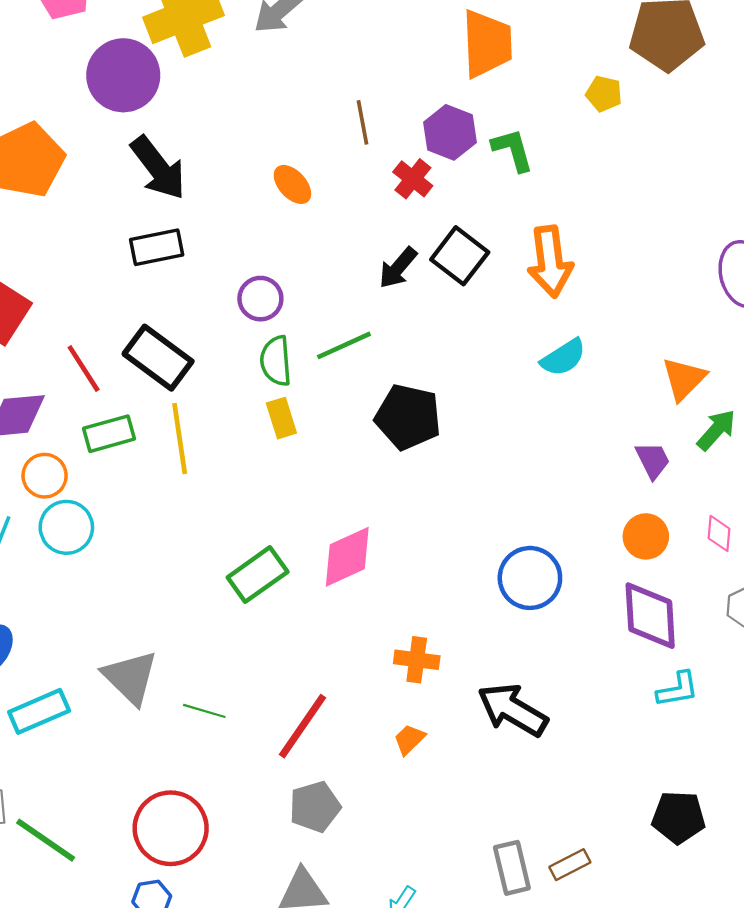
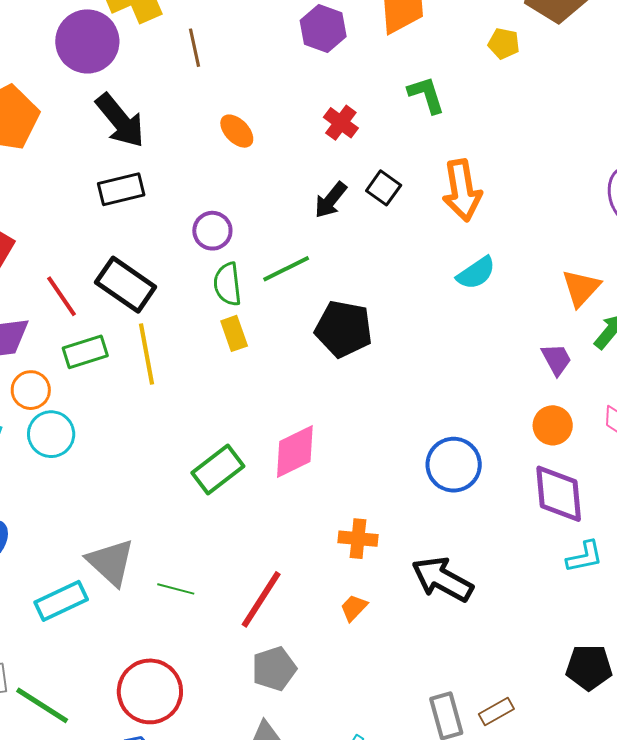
brown line: (363, 122) -> (194, 48), moved
purple hexagon: (450, 132) -> (323, 29), moved
black square: (460, 256) -> (384, 188), size x0.7
cyan rectangle: (39, 711) -> (61, 601), moved

